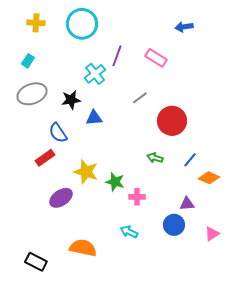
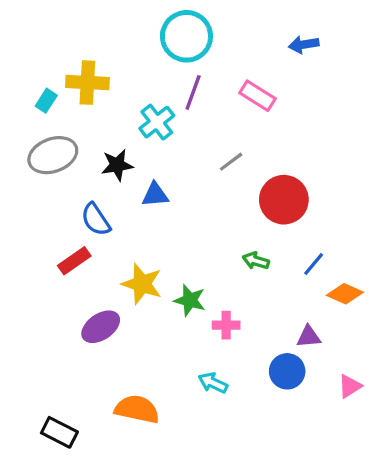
yellow cross: (36, 23) -> (87, 83), moved, size x1.4
cyan circle: (82, 24) -> (186, 36), moved

